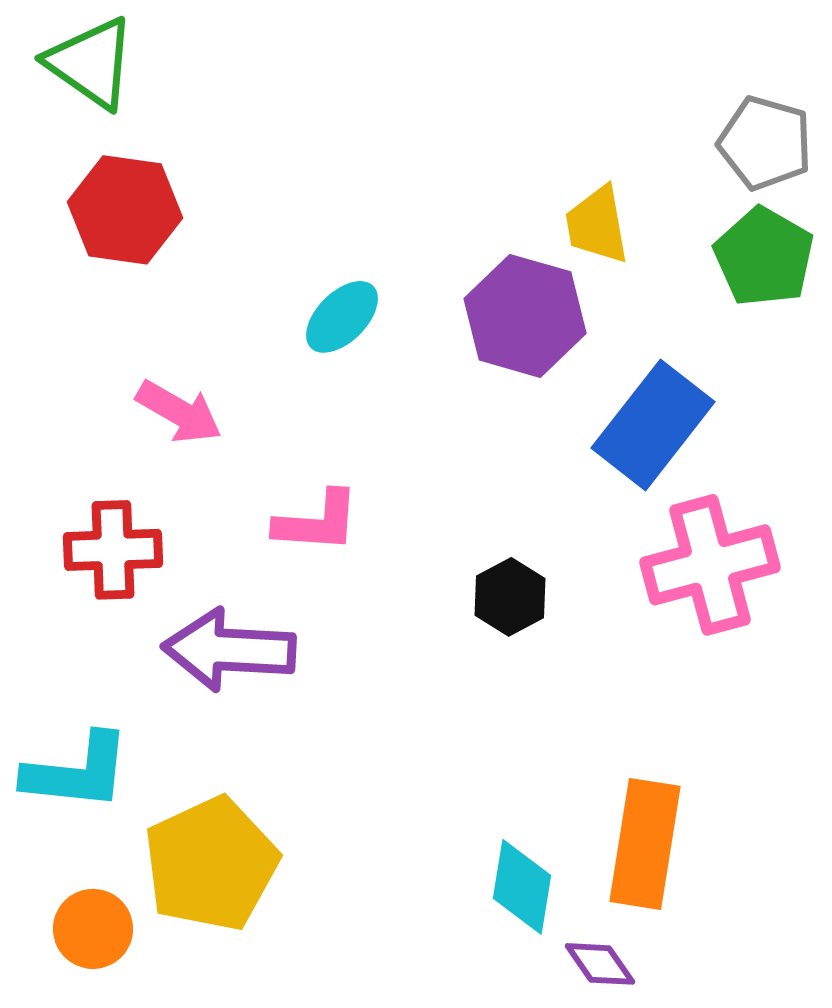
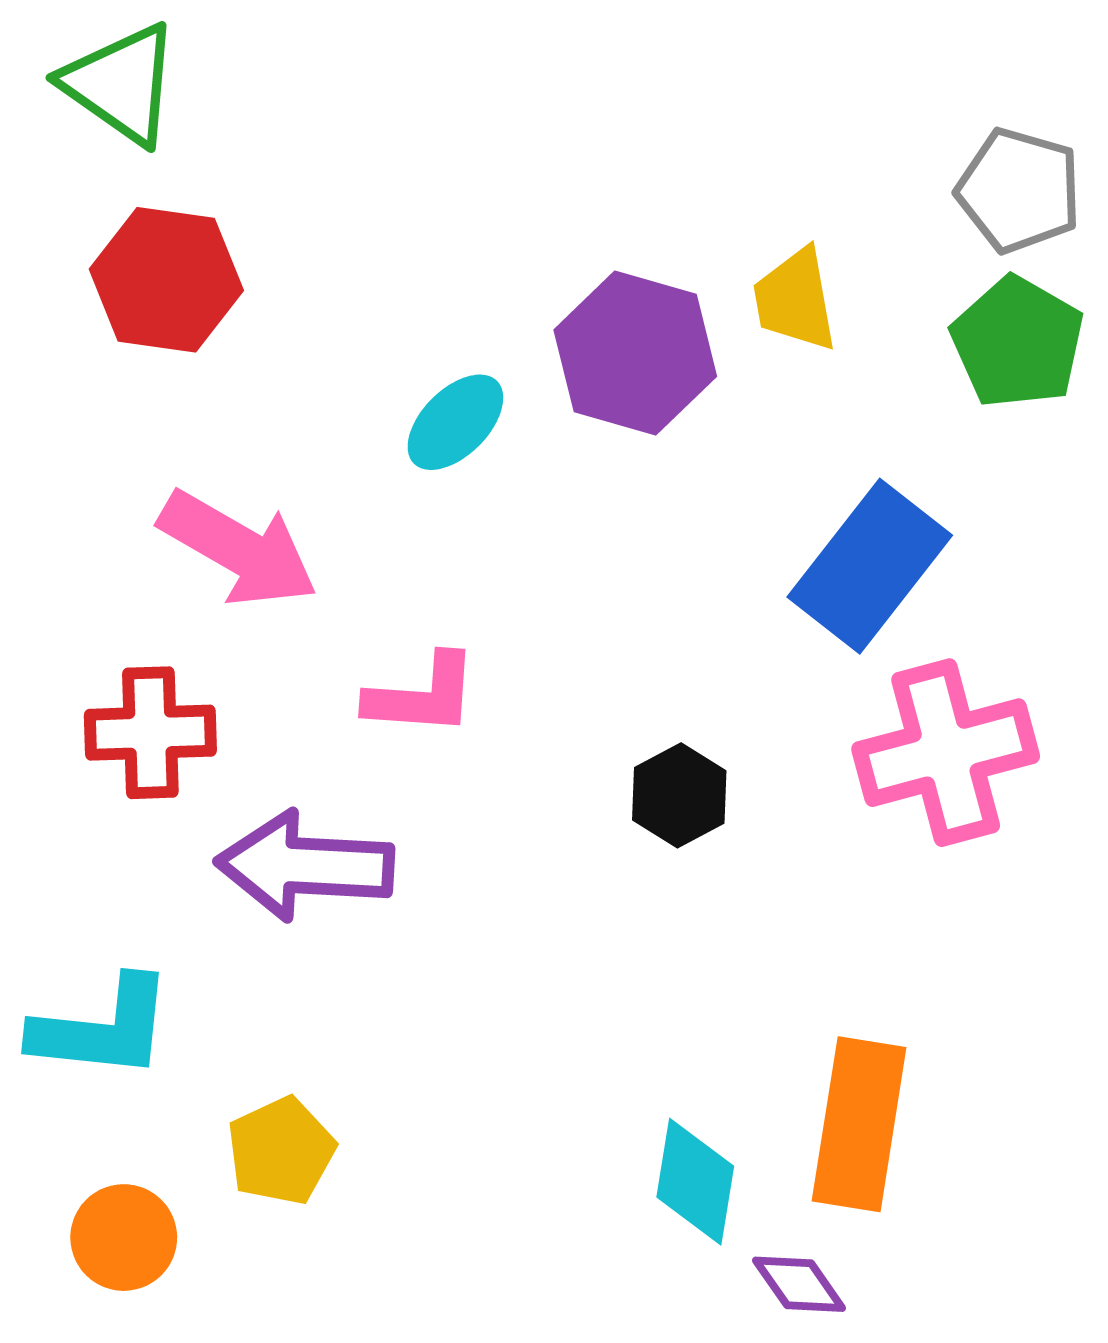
purple hexagon: (525, 316) -> (635, 353), moved
pink arrow: (179, 412) -> (238, 549), size x1.4
yellow pentagon: (211, 864) -> (281, 1151), size x0.6

